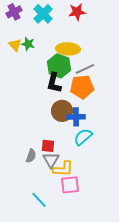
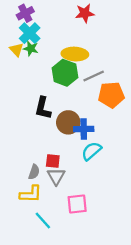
purple cross: (14, 12) -> (25, 13), moved
cyan cross: (43, 14) -> (30, 33), moved
black L-shape: (54, 83) -> (43, 108), moved
orange pentagon: (82, 87) -> (111, 95), moved
yellow L-shape: (63, 169) -> (31, 194), moved

